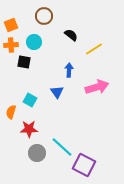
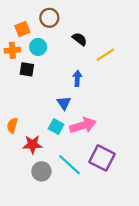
orange square: (11, 25) -> (22, 29), moved
pink arrow: (97, 87) -> (83, 125), moved
cyan square: (30, 100) -> (56, 127), moved
purple square: (84, 165) -> (102, 158), moved

